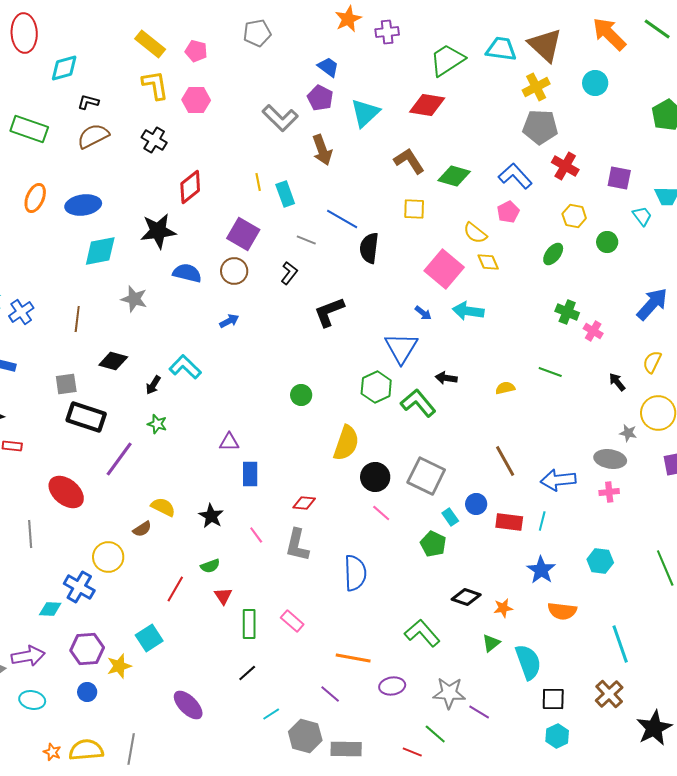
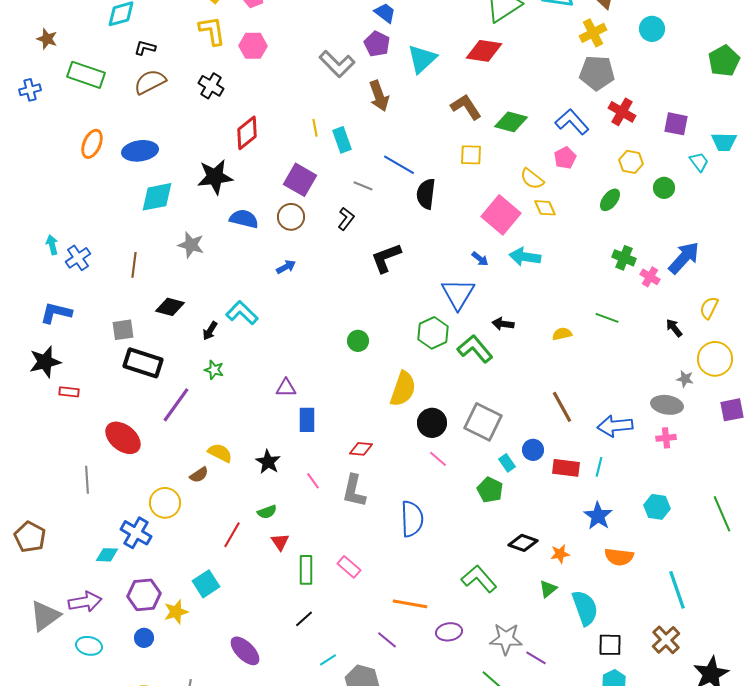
blue arrow: (652, 304) -> (684, 258), moved

